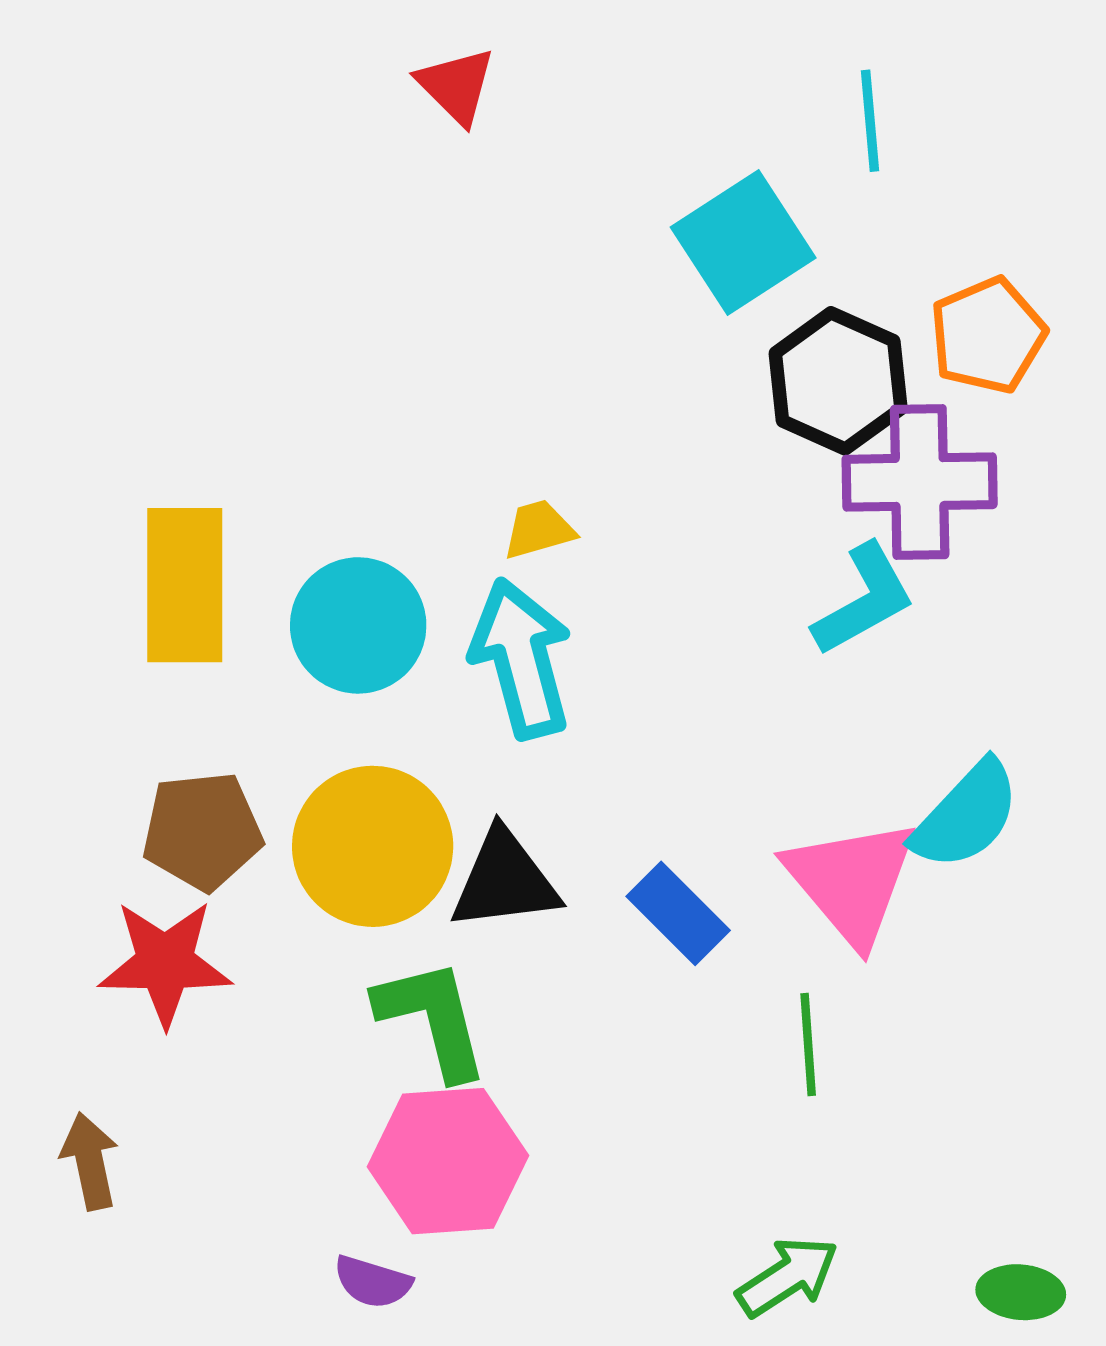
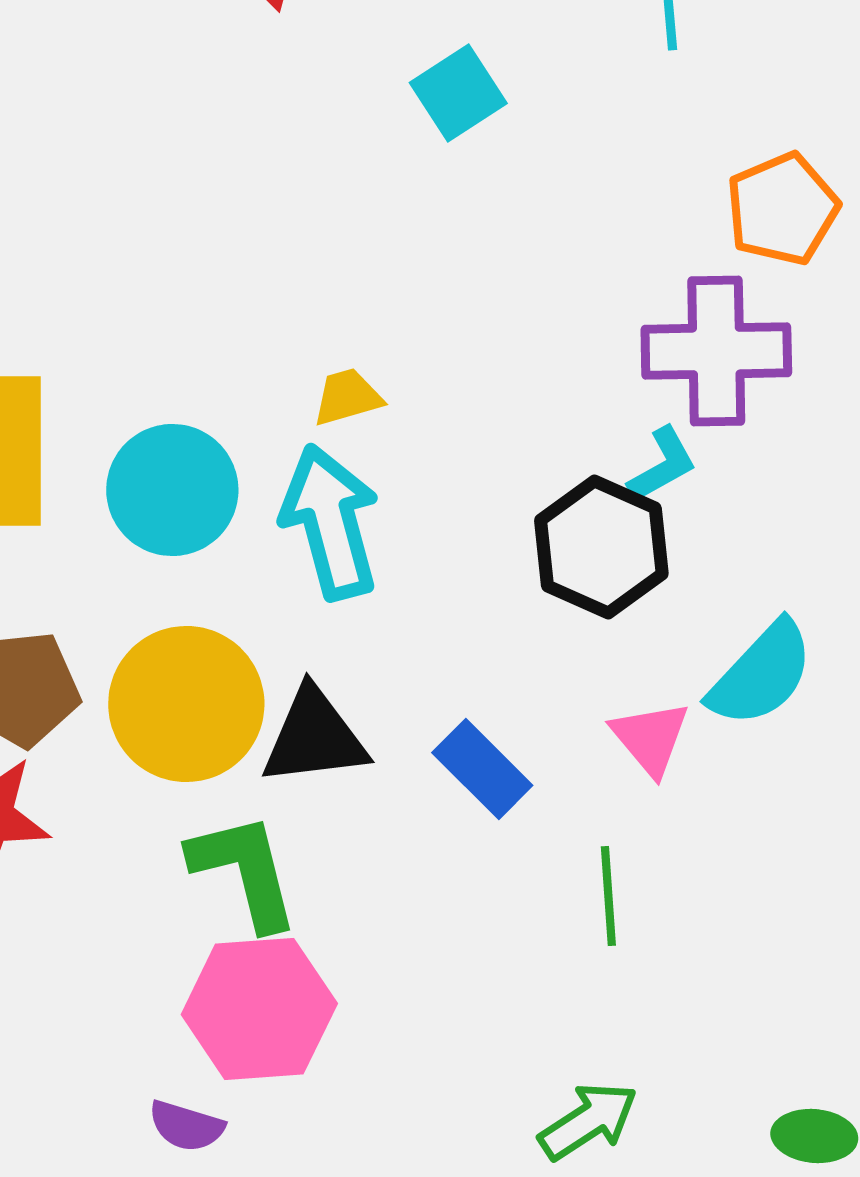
cyan square: (743, 243) -> (458, 93), moved, size x0.7
black hexagon: (838, 381) -> (601, 547), moved
cyan L-shape: (864, 600) -> (662, 465), size x0.7
pink triangle: (851, 881) -> (650, 738), size x0.6

